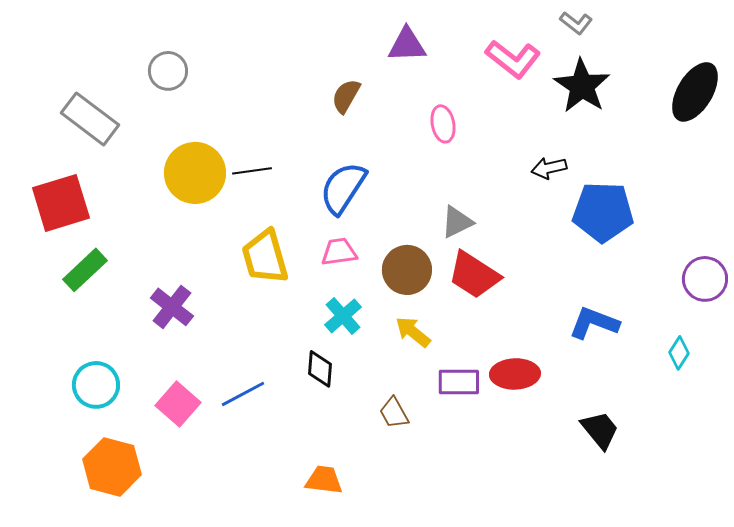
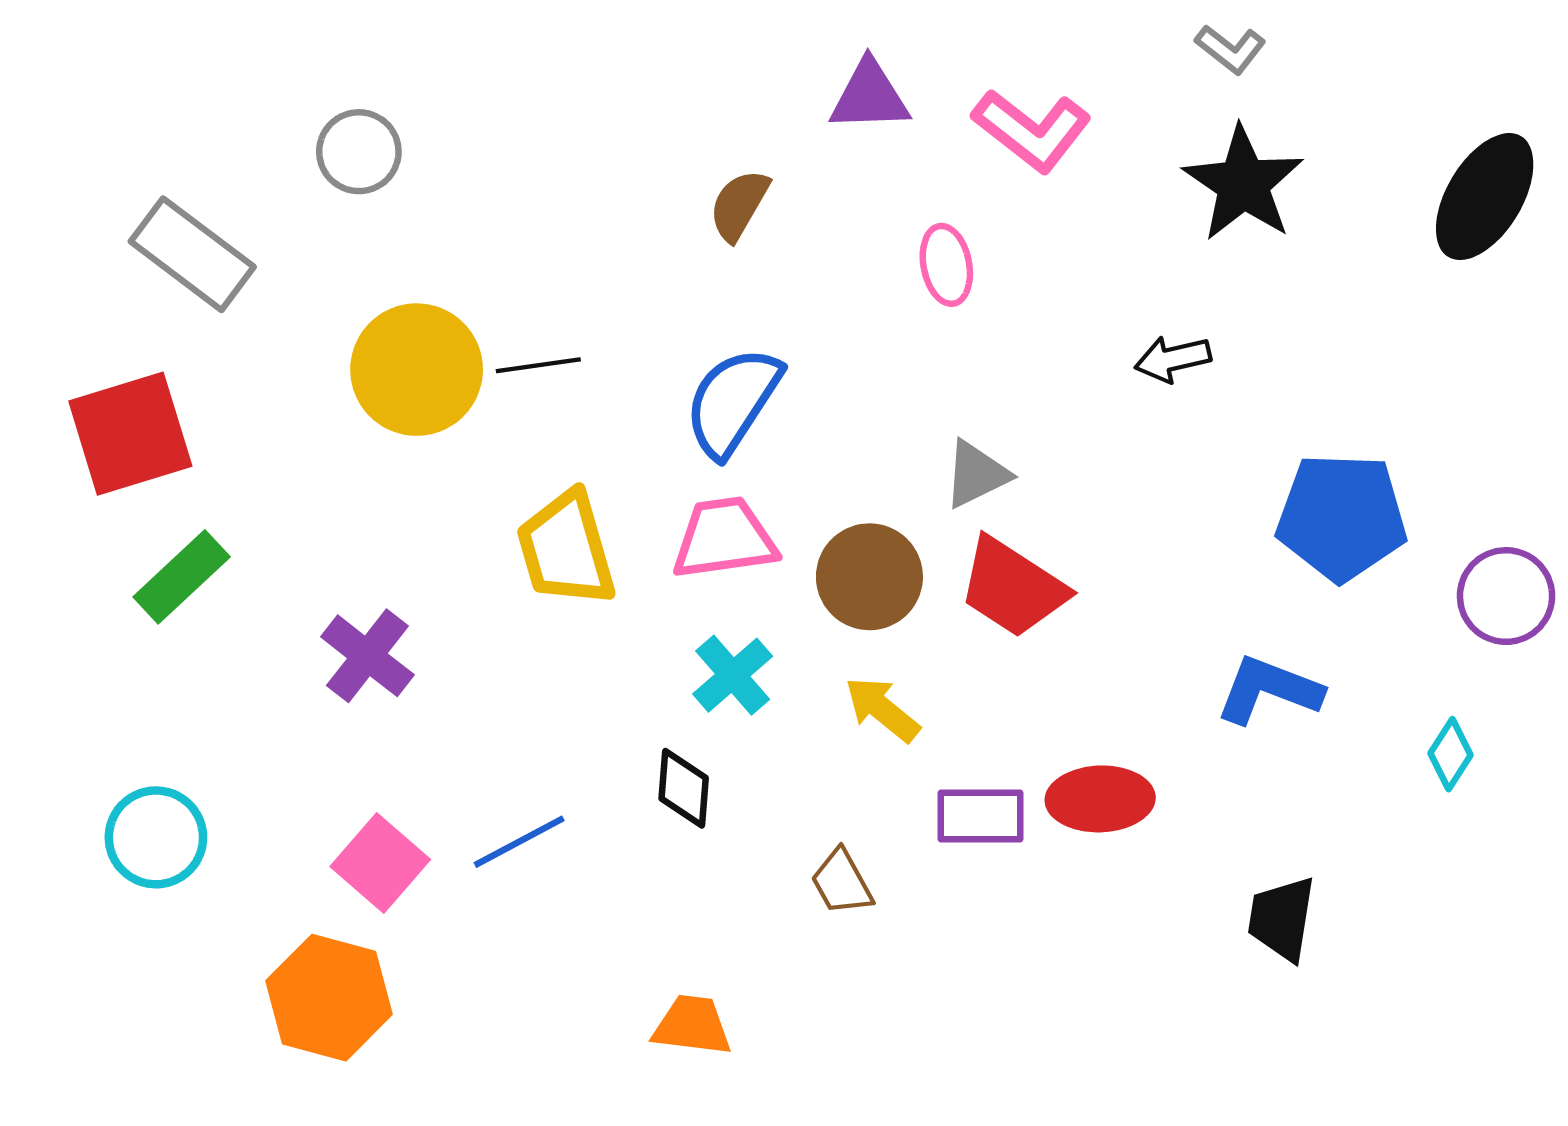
pink L-shape: (513, 59) -> (1032, 130), moved
blue pentagon: (603, 212) -> (1342, 517), moved
pink trapezoid: (339, 252) -> (724, 538), size x1.4
cyan circle: (96, 385) -> (156, 837), moved
black trapezoid: (600, 430) -> (1282, 919), turned -132
orange hexagon: (112, 467) -> (329, 998), moved

